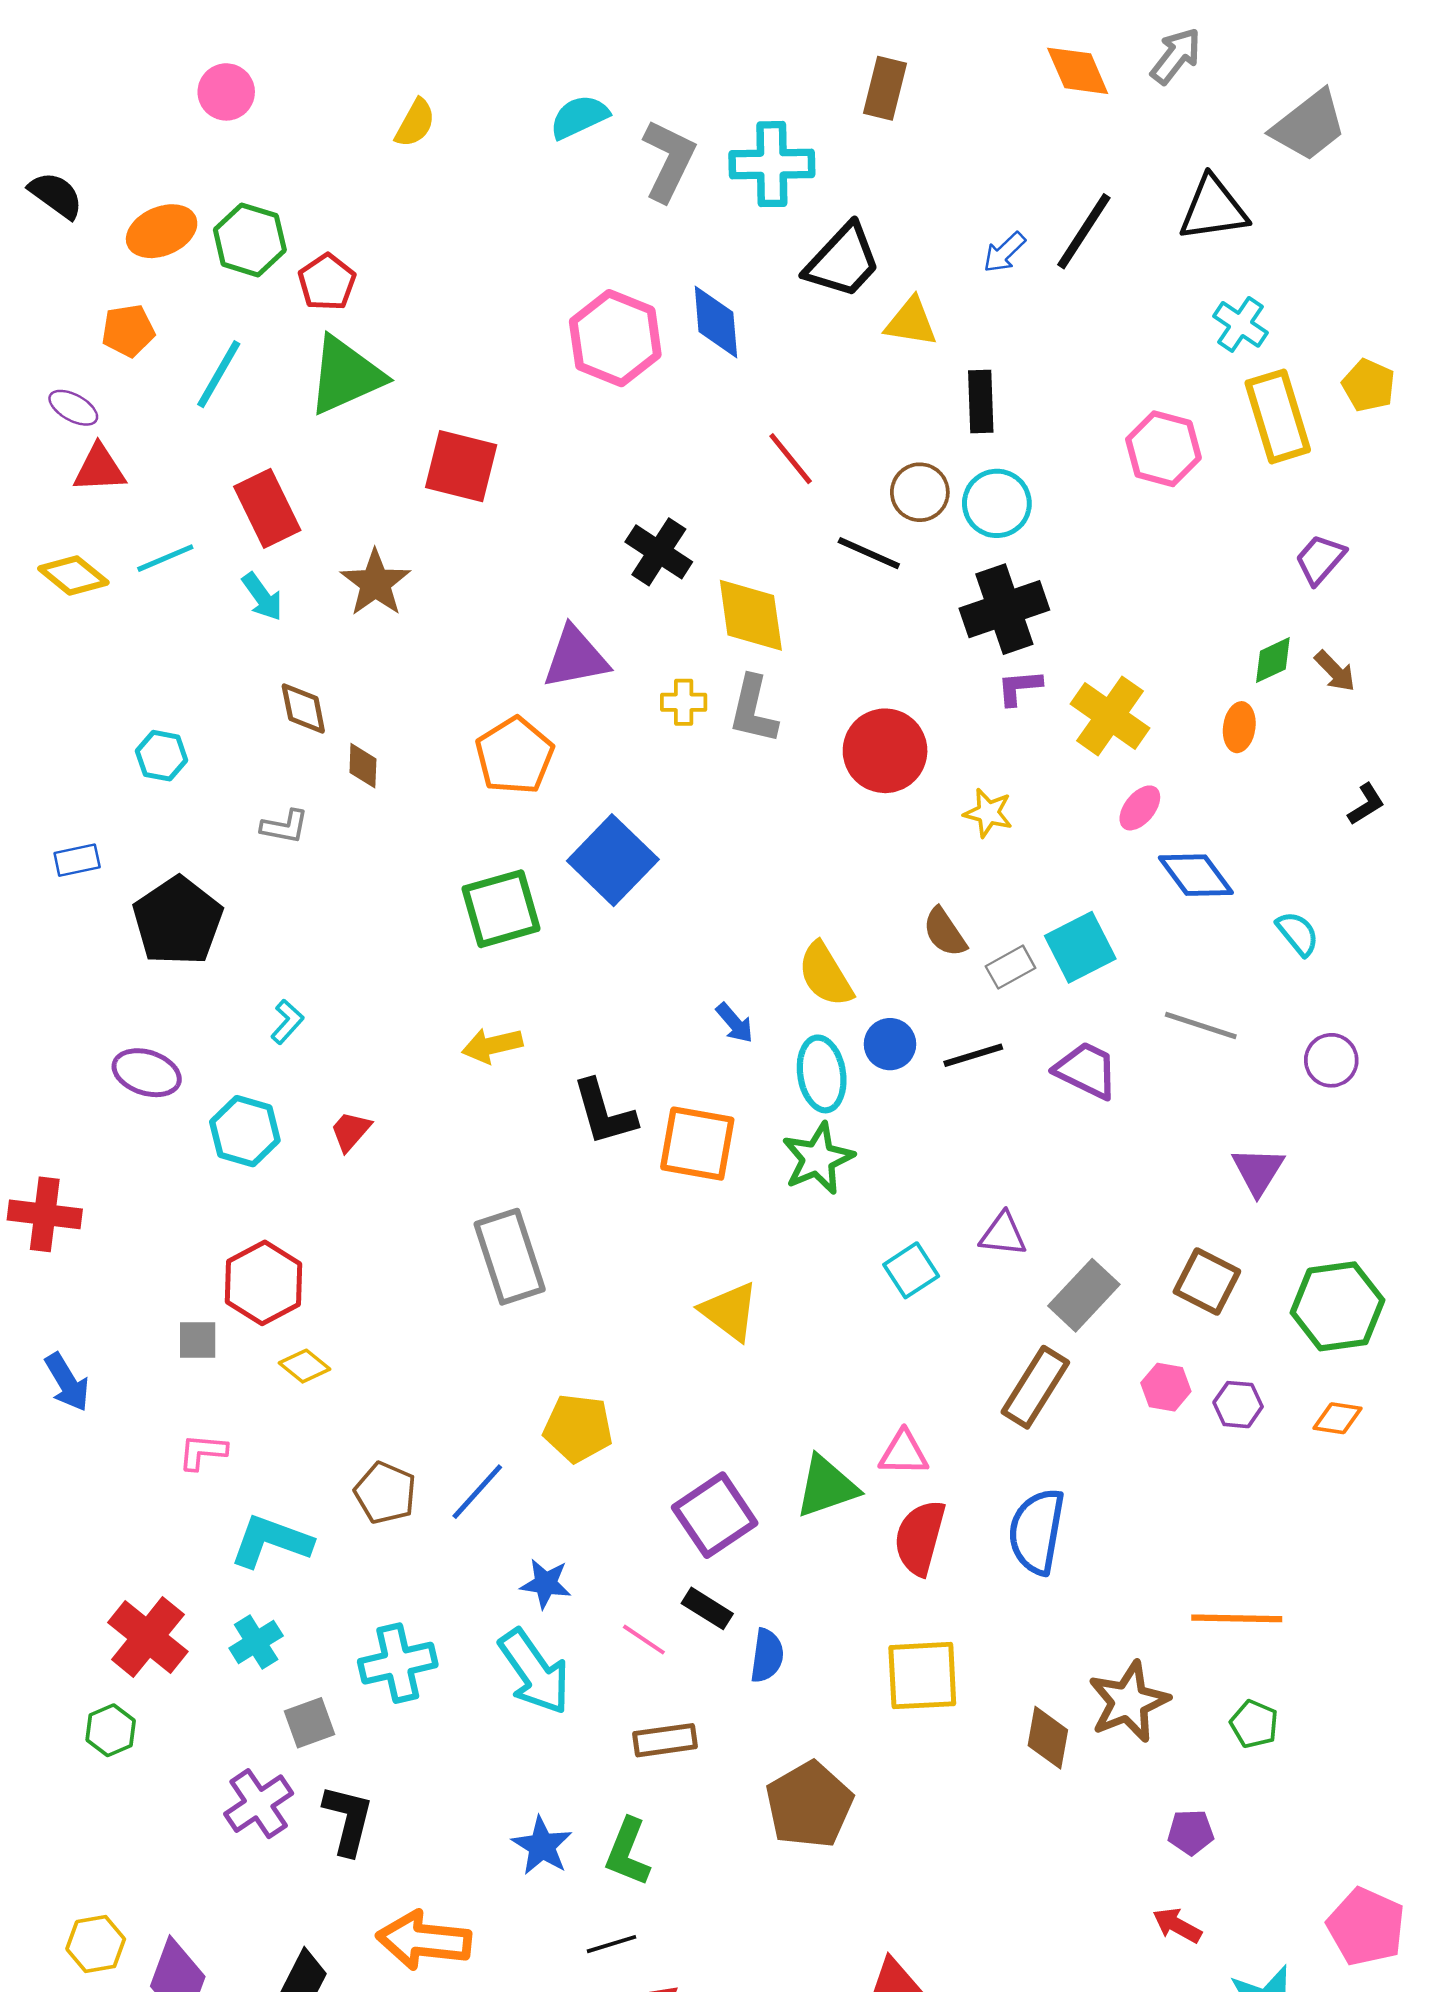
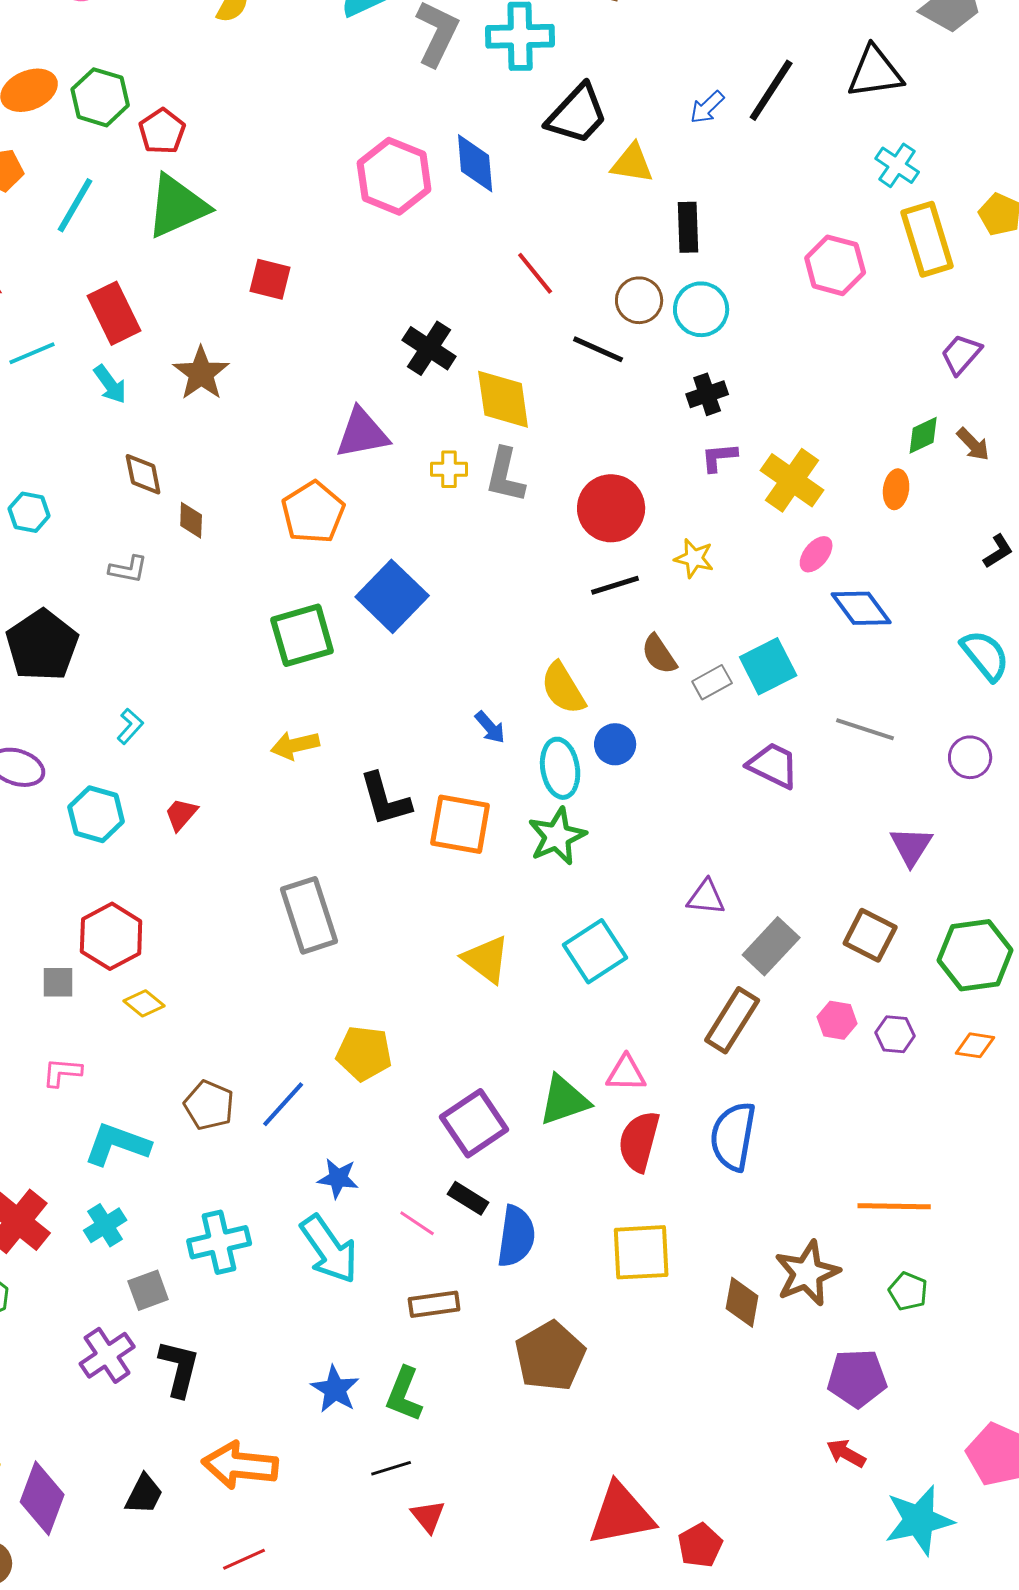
red square: (461, 466) -> (270, 279), size x0.7
black cross: (1004, 609) -> (707, 394), size x0.6
cyan semicircle: (1298, 933) -> (985, 655), moved, size x1.4
black line: (973, 1055) -> (615, 585), moved
cyan square: (911, 1270) -> (595, 951), moved, size x1.4
blue semicircle: (767, 1656) -> (516, 1236), size x1.4
purple pentagon: (1191, 1832) -> (857, 1378), size x1.6

